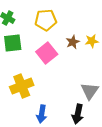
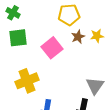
yellow pentagon: (46, 20) -> (69, 15), moved

